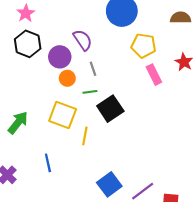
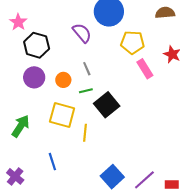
purple semicircle: (83, 40) -> (82, 33), moved
black hexagon: (28, 44) -> (37, 45), moved
purple circle: (60, 57) -> (34, 77), moved

